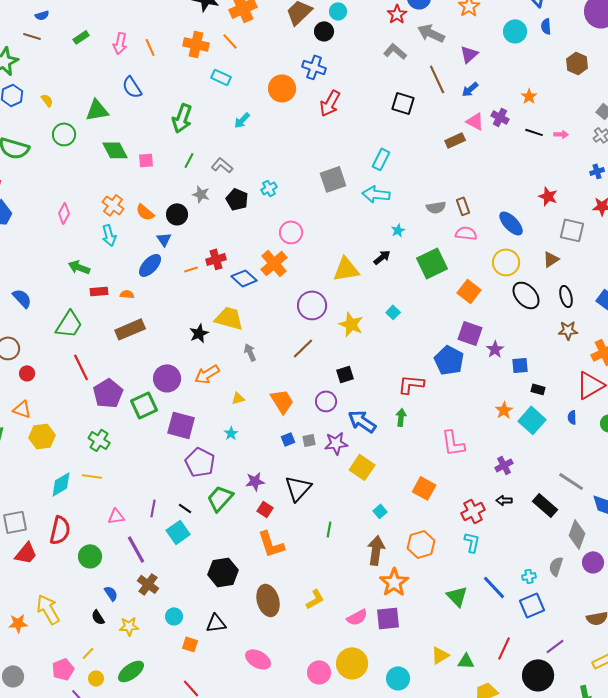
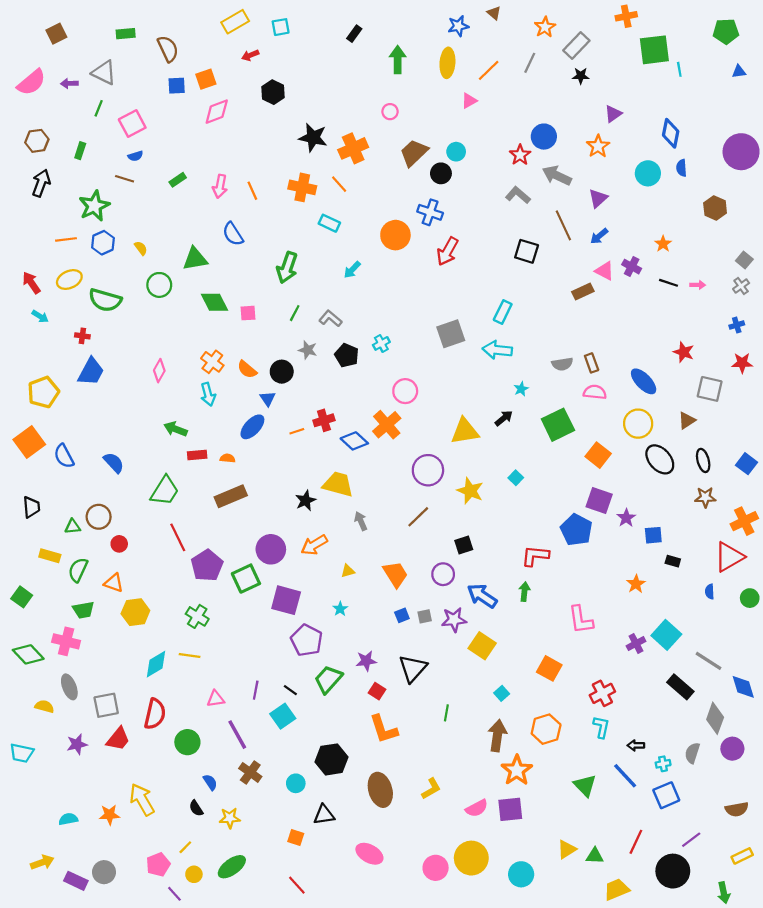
cyan square: (532, 420) -> (666, 635), moved
black arrow: (504, 500) -> (636, 745), moved
cyan circle: (174, 616) -> (296, 783), moved

